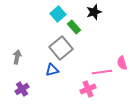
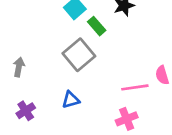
blue triangle: (52, 70) -> (71, 100), moved
pink cross: (88, 89) -> (127, 119), moved

